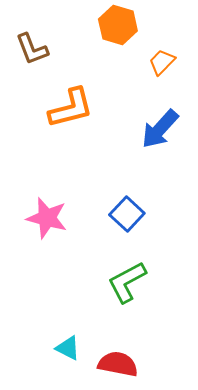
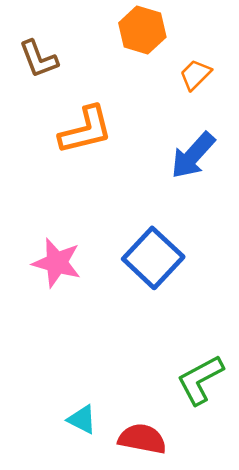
blue square: (127, 214) -> (153, 258), size x1.4
green L-shape: (127, 282) -> (200, 380), moved

